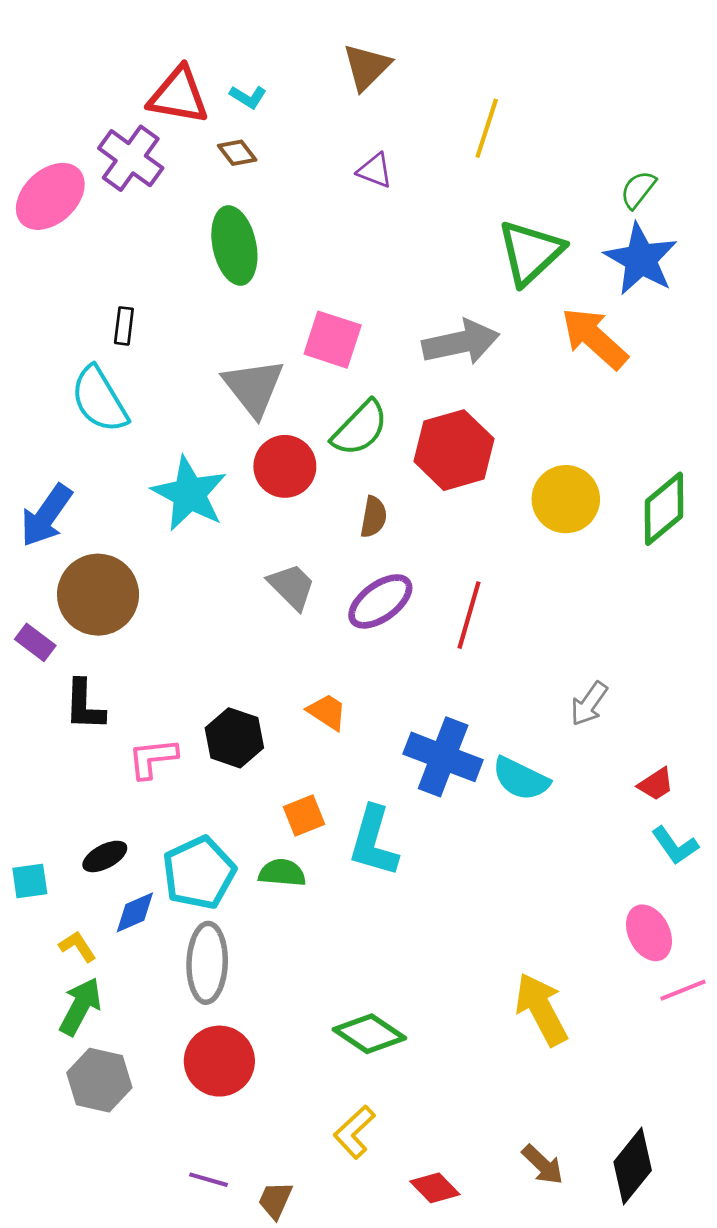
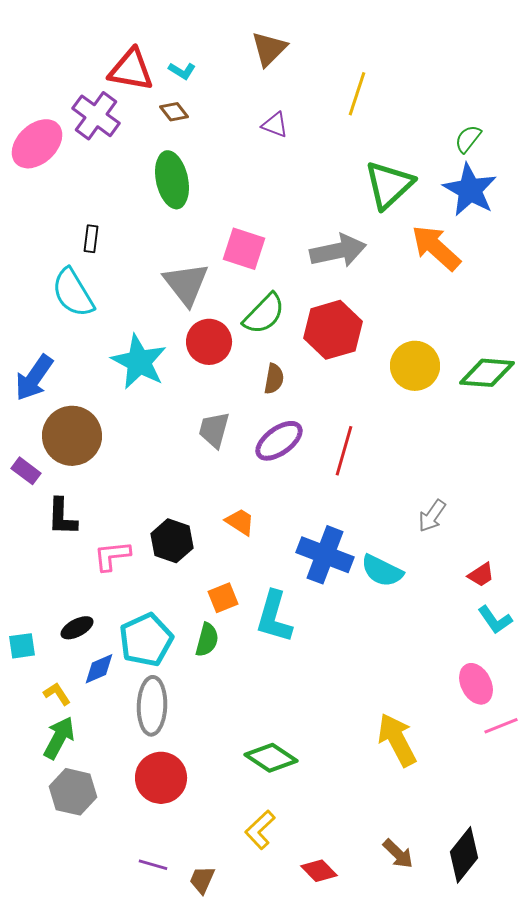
green diamond: (664, 509) -> (487, 373), turned 44
gray trapezoid: (292, 586) -> (214, 430), turned -120
green semicircle: (282, 873) -> (207, 640), turned 100

